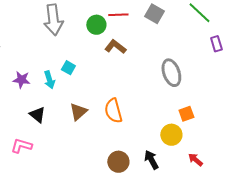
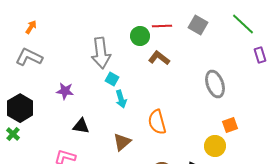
gray arrow: (53, 20) -> (101, 53), moved
cyan arrow: (49, 80) -> (121, 99), moved
brown triangle: (78, 112) -> (122, 142), moved
black triangle: (37, 115) -> (81, 126), turned -30

